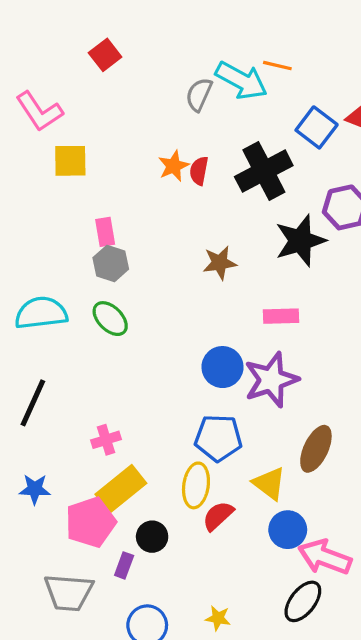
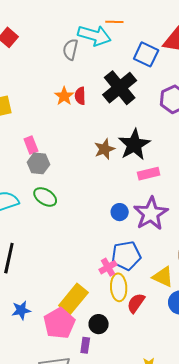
black star: (300, 241) -> (134, 145), moved
blue circle: (222, 367) -> (120, 212), size x0.7
pink cross: (106, 440) -> (108, 267), moved

